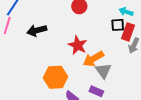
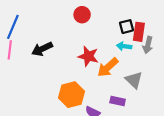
cyan arrow: (126, 12) -> (124, 46), moved
gray triangle: (103, 71) -> (134, 80), moved

